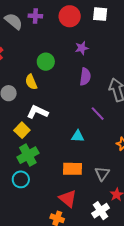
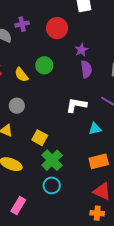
red circle: (70, 16) -> (57, 28), moved
purple star: (82, 48) -> (81, 50), moved
yellow semicircle: (31, 82) -> (21, 75), moved
white L-shape: (37, 112) -> (76, 105), moved

